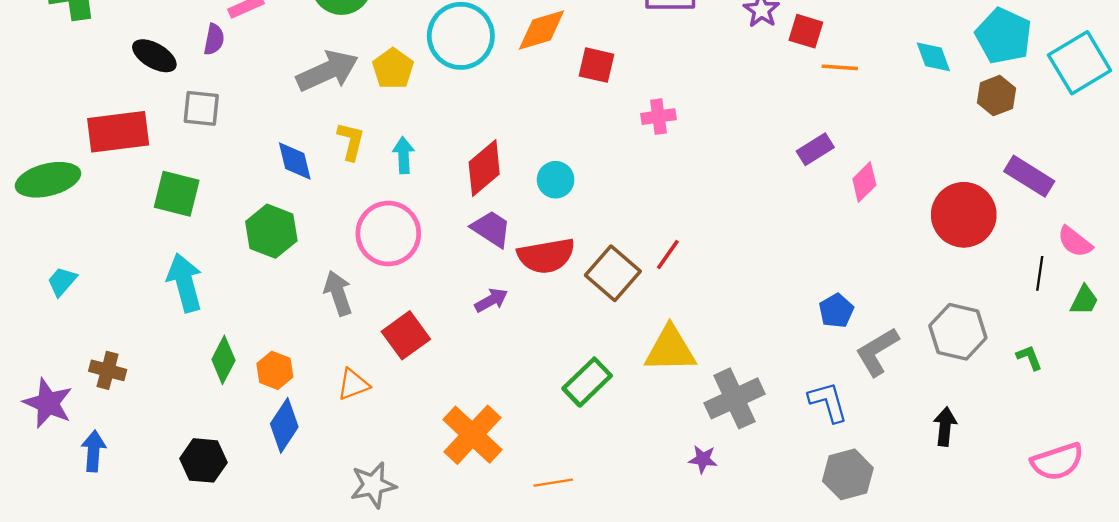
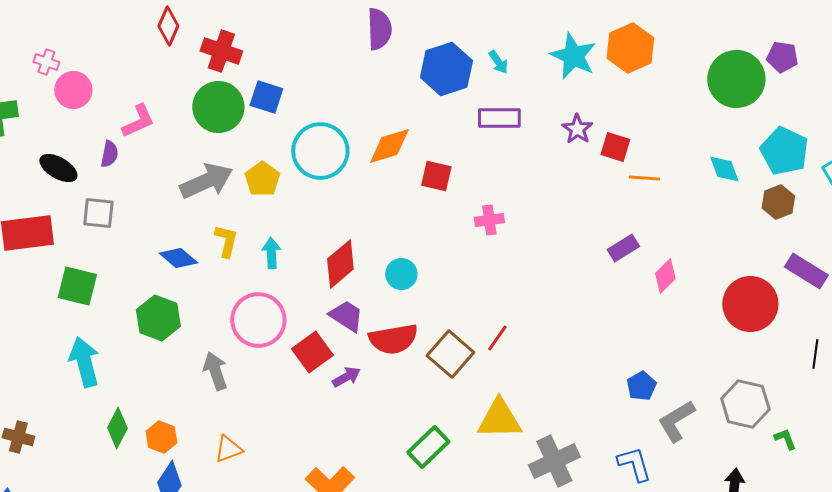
blue diamond: (295, 161) -> (178, 258), turned -36
red square: (406, 335) -> (312, 352), moved
green L-shape: (1029, 358) -> (785, 439), moved

